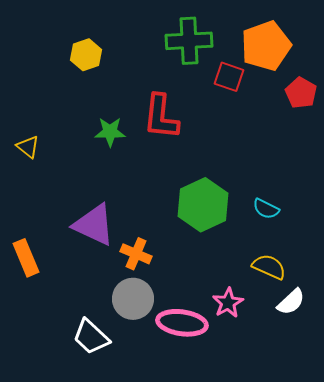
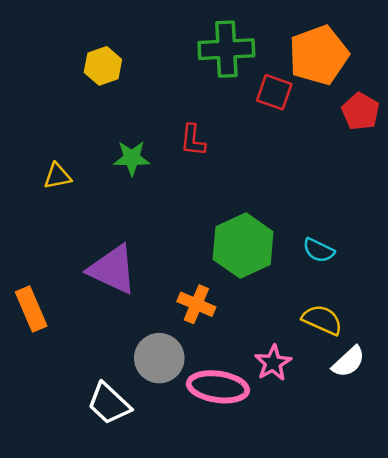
red L-shape: (161, 117) -> (193, 140), size x0.6
yellow triangle: (28, 147) -> (57, 176), moved, turned -50
orange cross: (136, 254) -> (196, 304), moved

